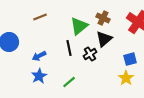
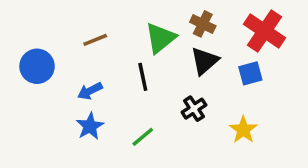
brown line: (40, 17) -> (95, 40), moved
black cross: (90, 54) -> (194, 109), moved
blue square: (130, 59) -> (250, 73), moved

